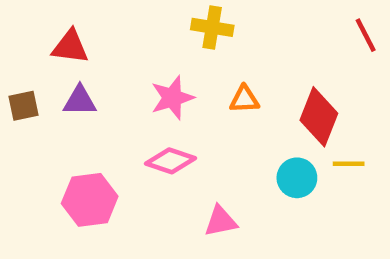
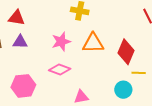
orange triangle: (244, 99) -> (93, 43), size x1.6
cyan circle: (297, 178) -> (123, 90), moved

